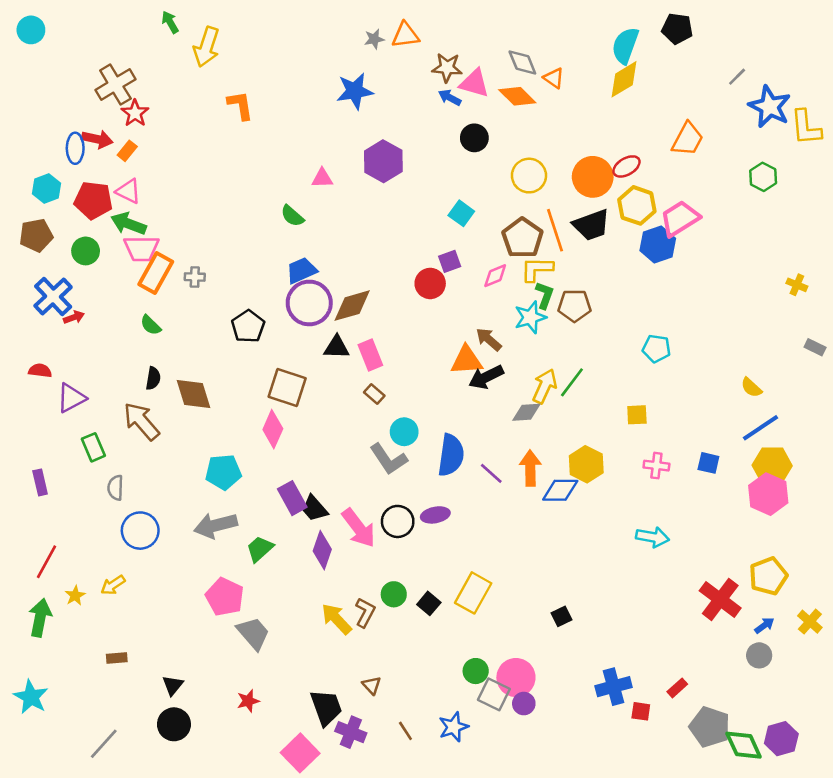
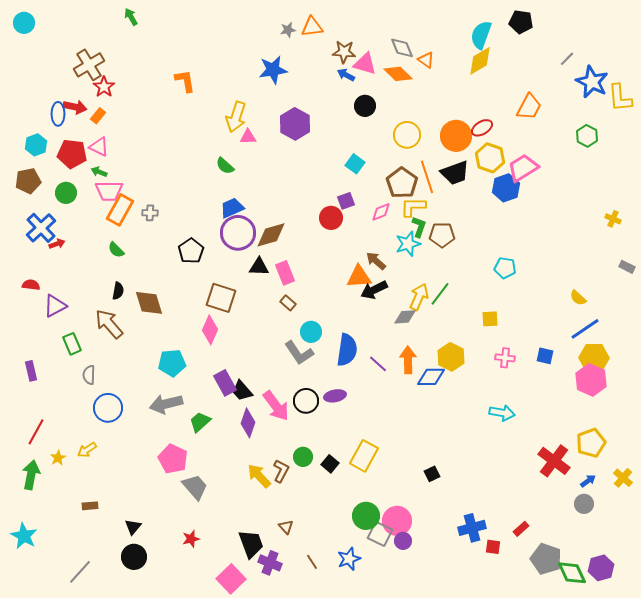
yellow arrow: (206, 47) -> (236, 117), moved
green arrow: (128, 224) -> (99, 172), size x0.6
green circle: (476, 671) -> (366, 516), size x1.4

